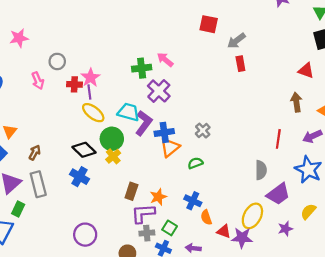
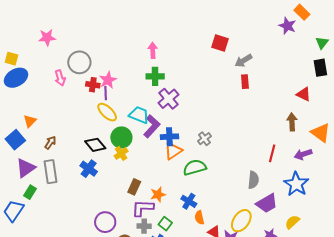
pink arrow: (165, 60) -> (153, 50), moved, turned 42
gray circle: (57, 61) -> (79, 62), size x1.5
green semicircle: (195, 163) -> (195, 167), size x1.6
purple circle: (85, 235) -> (105, 222), moved

